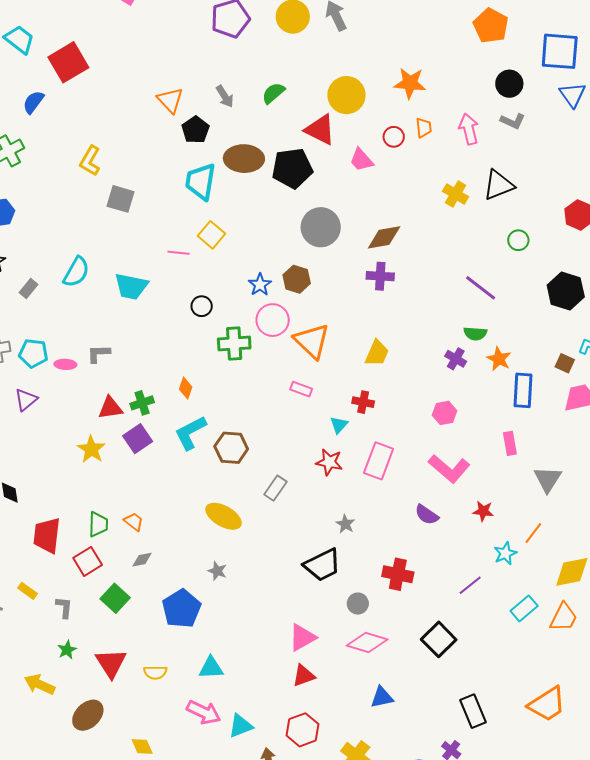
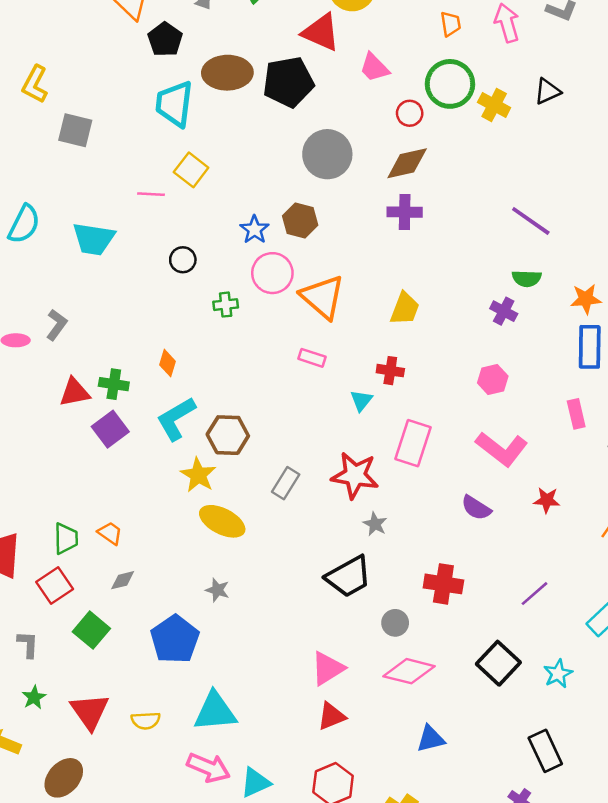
red circle: (394, 137) -> (410, 113), moved
black triangle: (499, 185) -> (547, 91), size x0.7
green circle: (518, 240) -> (450, 84), moved, size x1.8
green cross: (234, 343) -> (226, 305), size x0.6
gray L-shape: (99, 354) -> (57, 325), turned 130
orange star: (499, 359) -> (586, 299), moved, turned -30
green cross: (142, 403) -> (114, 384), turned 30
yellow star: (91, 449) -> (198, 475), moved
red star: (329, 462) -> (355, 475), moved, size x1.4
cyan star: (505, 553) -> (558, 674), moved
cyan triangle: (211, 668) -> (215, 712), size x1.4

